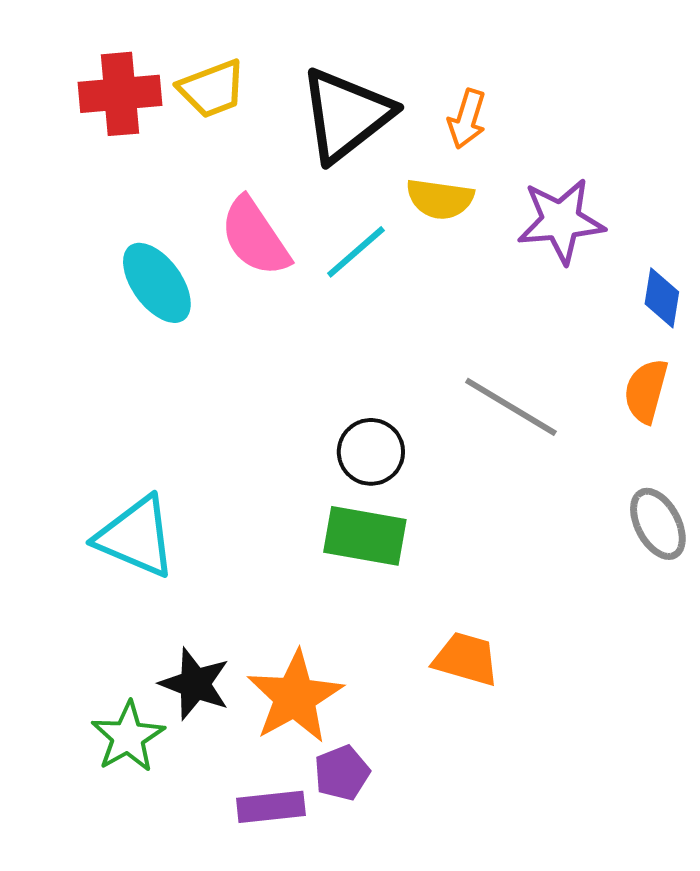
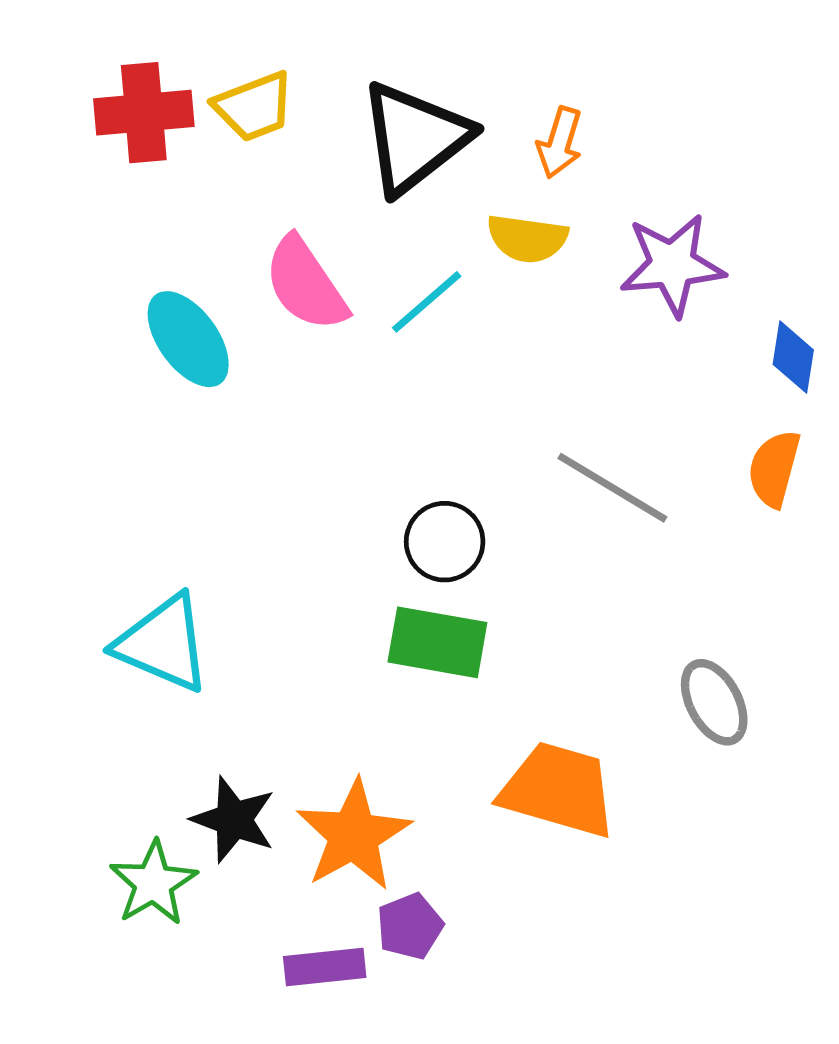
gray ellipse: (658, 524) -> (714, 702), moved
orange trapezoid: (466, 659) -> (558, 790), size x1.5

